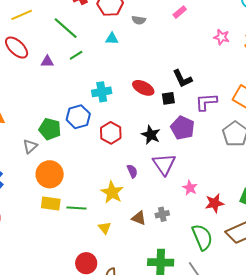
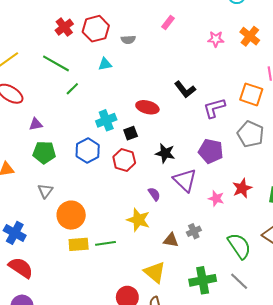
purple triangle: (47, 62) -> (36, 124), moved
black square: (168, 98) -> (131, 133), moved
purple pentagon: (183, 128) -> (211, 151), moved
green pentagon: (50, 129) -> (44, 152), moved
red star: (215, 203) -> (242, 188), moved
yellow triangle: (105, 228) -> (155, 272), moved, size x1.6

